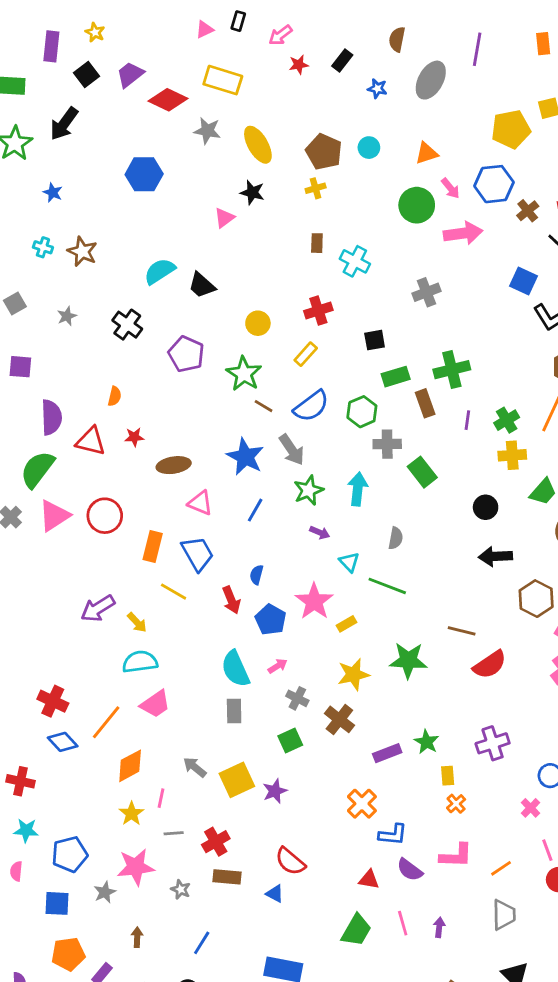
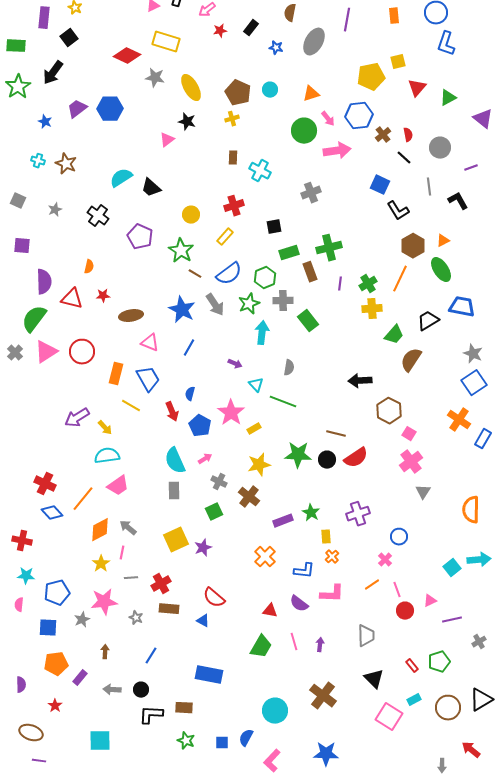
purple trapezoid: (130, 74) -> (77, 109), moved
gray square: (15, 304) -> (18, 201), turned -35
green star: (309, 490) -> (249, 304), moved
black circle: (486, 507) -> (327, 460), moved
gray arrow: (195, 767) -> (128, 528), moved
blue L-shape: (393, 835) -> (304, 571), moved
orange line: (501, 868) -> (372, 585), moved

